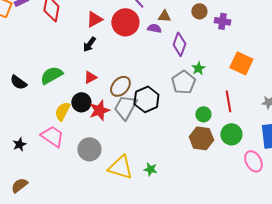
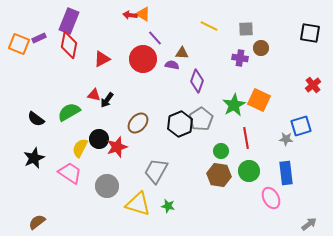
brown circle: (199, 11) -> (261, 48), moved
red triangle: (94, 19) -> (102, 59), moved
black arrow: (89, 44) -> (107, 100), moved
green star: (198, 68) -> (234, 105), moved, size x1.6
red triangle: (90, 77) -> (94, 95), moved, turned 40
black hexagon: (146, 99) -> (180, 124), moved
gray trapezoid: (125, 107) -> (156, 171), moved
black star: (19, 144) -> (34, 158), moved, size x1.5

